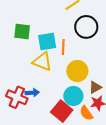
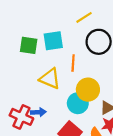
cyan square: (47, 42) -> (53, 41), moved
cyan circle: (73, 96) -> (78, 103), moved

